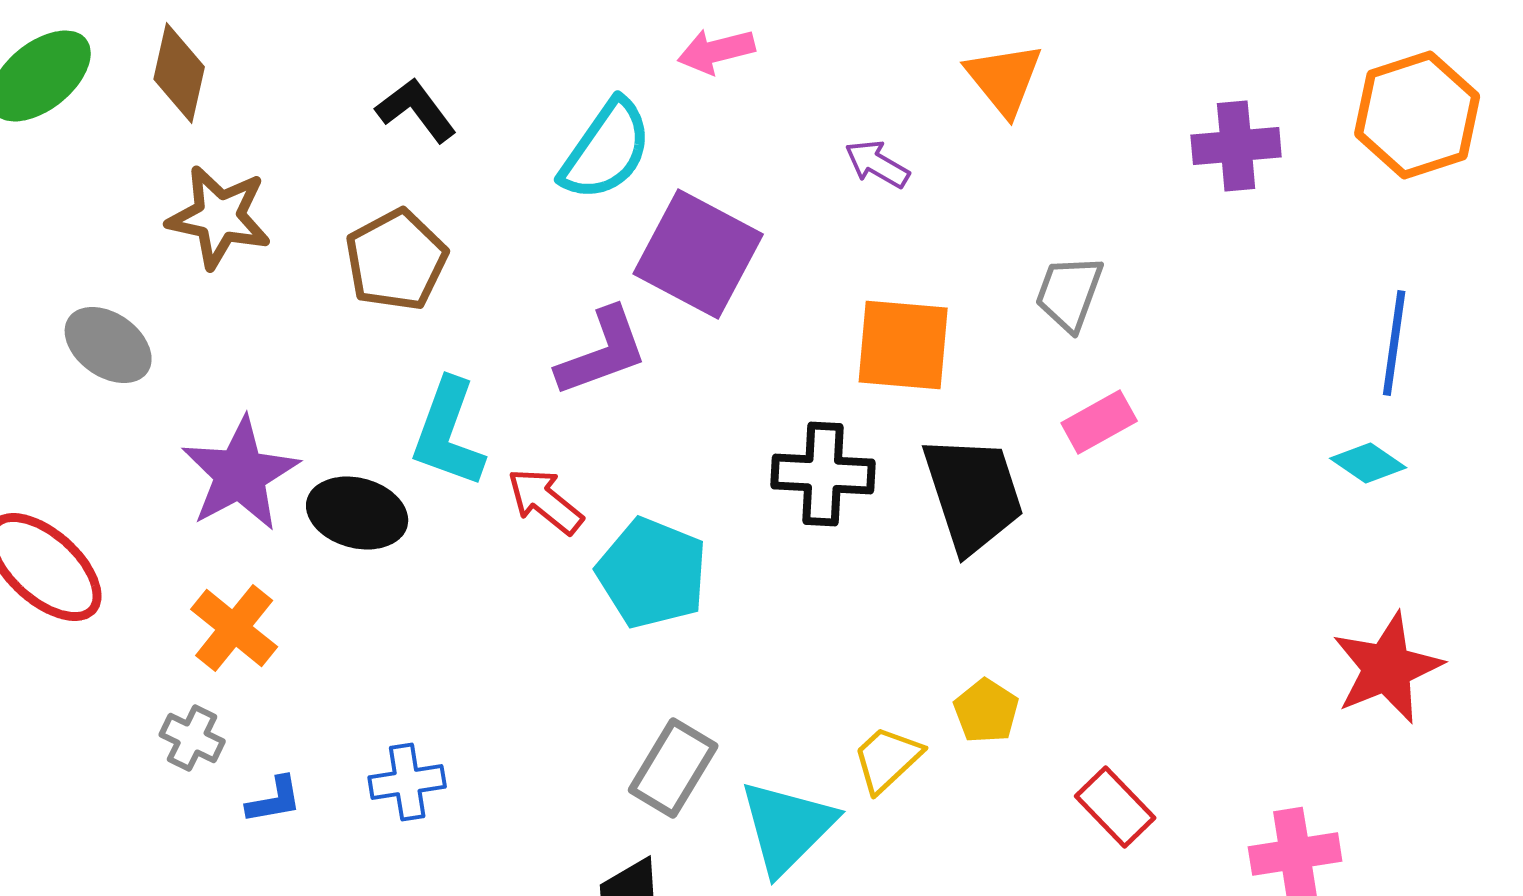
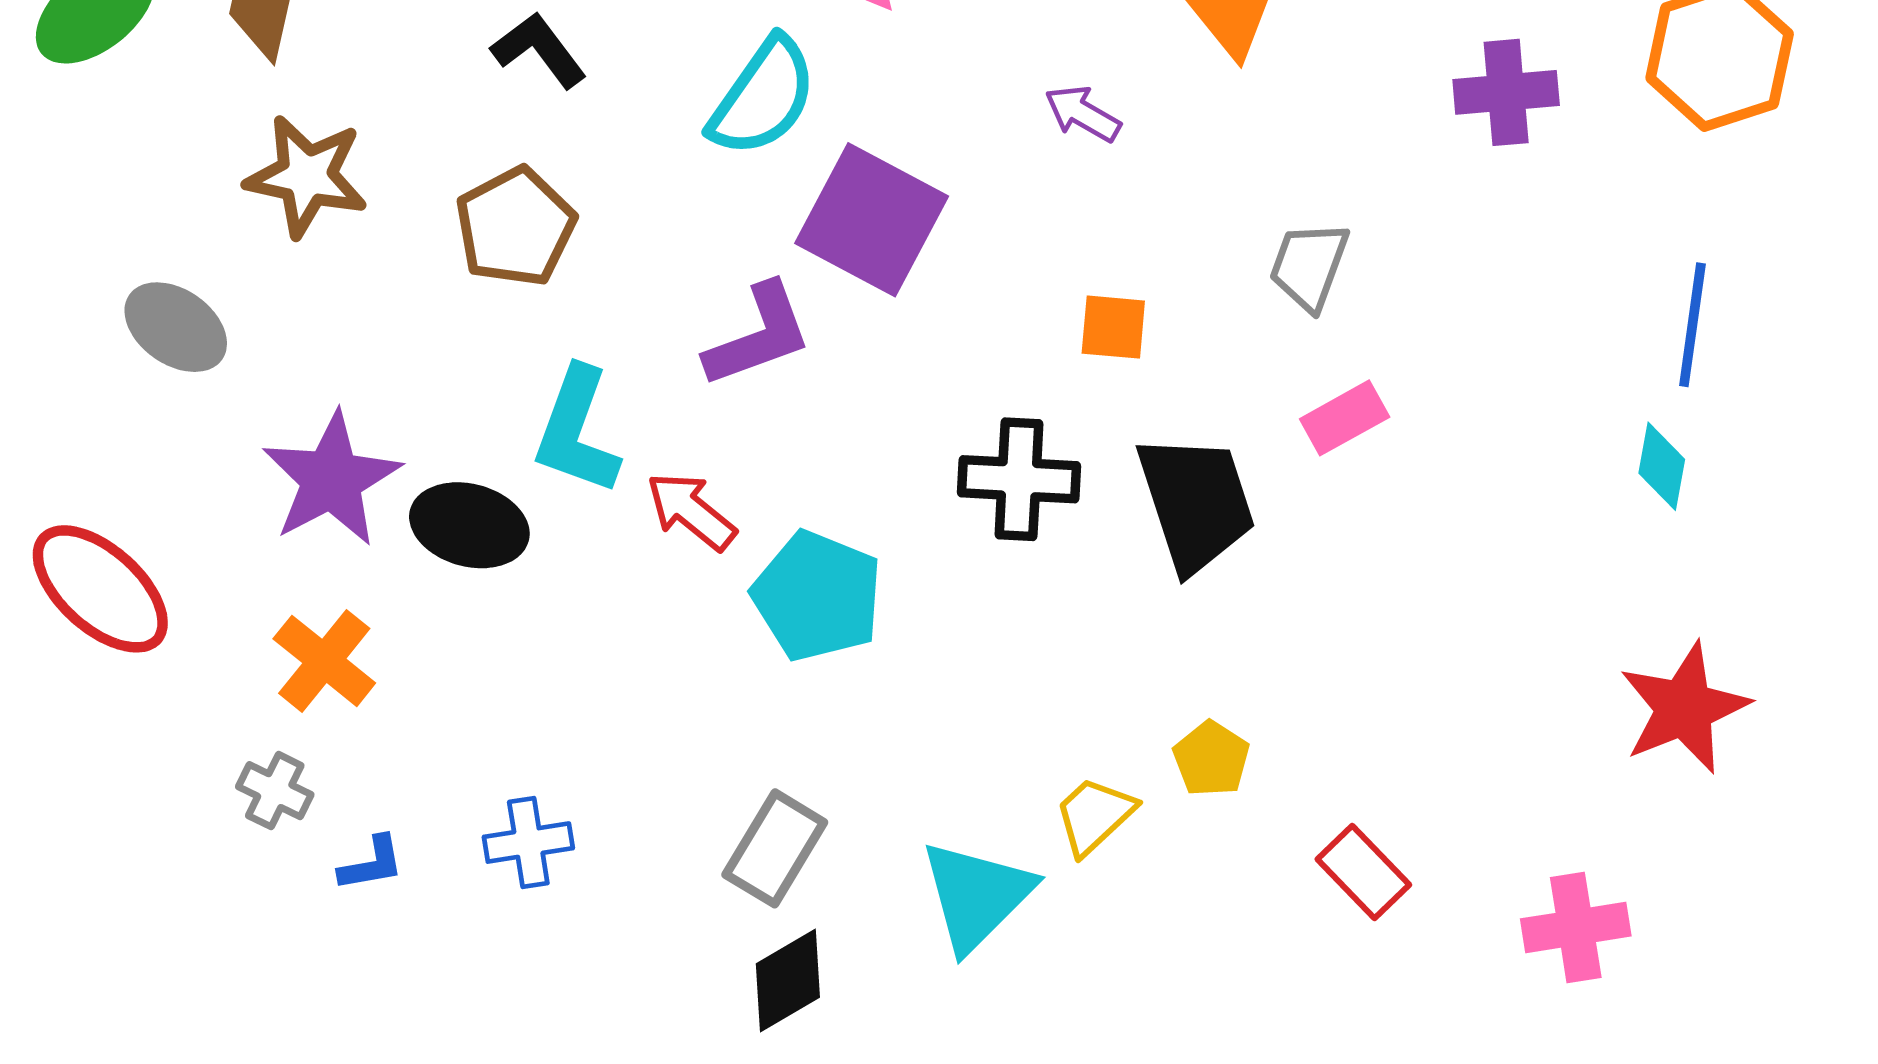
orange square: (903, 345) -> (1113, 327), size x0.6
cyan diamond: (1368, 463) -> (1662, 466), turned 66
gray rectangle: (673, 768) -> (775, 848), moved

